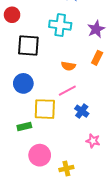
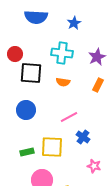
red circle: (12, 15) -> (15, 54), moved
orange semicircle: (68, 66) -> (63, 82), moved
yellow square: (45, 109) -> (52, 147), moved

